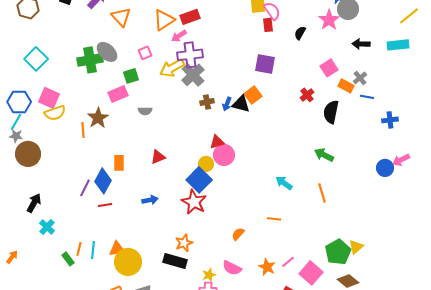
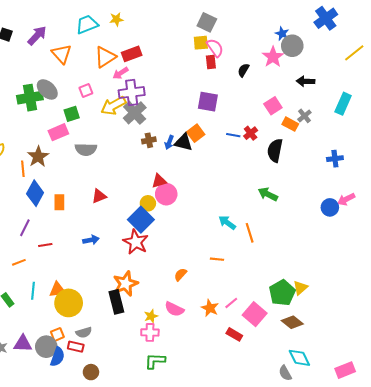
cyan rectangle: (398, 45) -> (343, 104), moved, turned -60
blue line: (367, 97) -> (233, 135), moved
gray semicircle: (145, 111) -> (86, 149), size x1.5
blue diamond: (103, 181) -> (35, 193), moved
orange line: (322, 193) -> (250, 233), moved
orange star: (184, 243) -> (126, 284), size x1.4
orange line: (79, 249) -> (19, 262), moved, turned 56
black rectangle: (175, 261) -> (116, 302), turned 60

